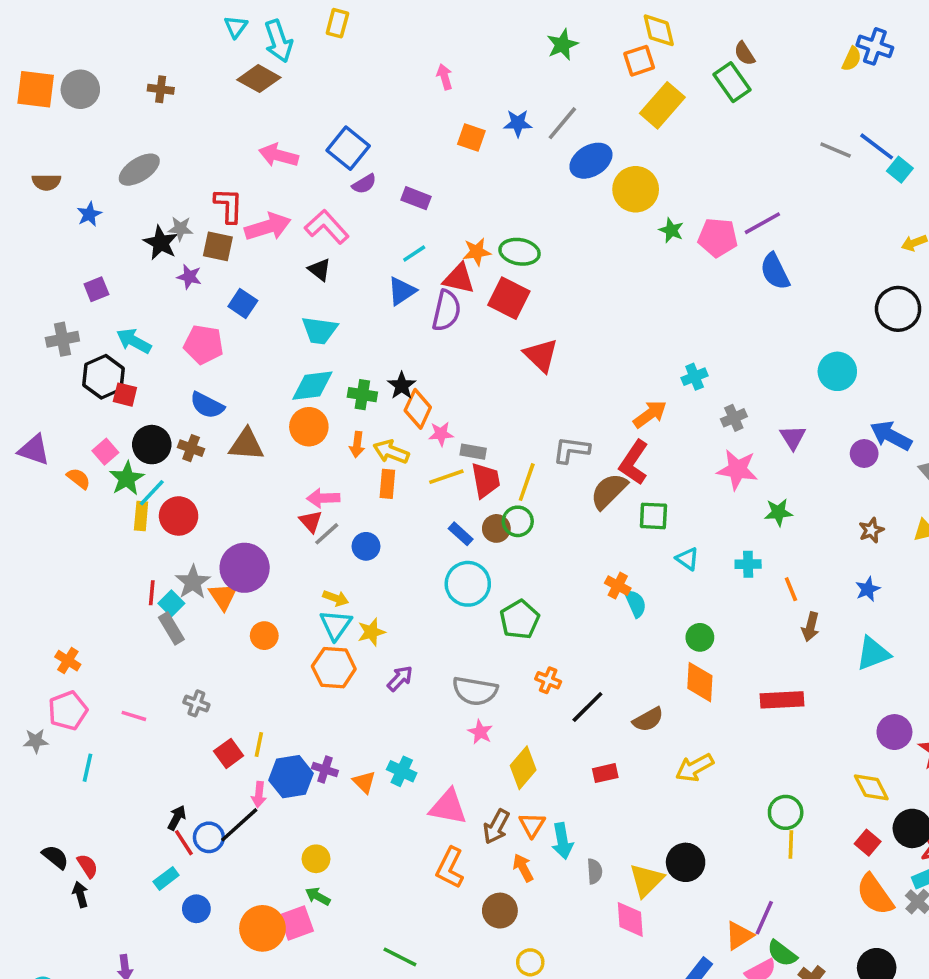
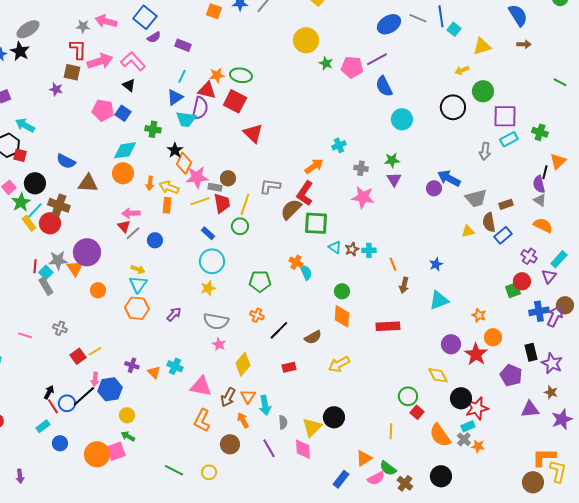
blue line: (877, 146) -> (441, 16), turned 45
blue ellipse: (591, 161) -> (389, 24), moved
gray star: (180, 229) -> (83, 26), moved
black star: (161, 243) -> (20, 51), moved
cyan line: (414, 254) -> (182, 76), turned -32
blue square: (243, 304) -> (123, 113), moved
cyan trapezoid: (320, 330) -> (186, 119), moved
pink pentagon: (204, 345) -> (103, 110), moved
cyan circle: (837, 371) -> (402, 119), moved
green cross: (362, 395) -> (153, 129), moved
gray cross: (734, 418) -> (361, 168), turned 32
pink star: (441, 434) -> (197, 177), size x1.6
brown cross: (191, 448) -> (59, 205), moved, size x1.5
green star: (778, 512) -> (392, 160), moved
yellow rectangle: (141, 516) -> (29, 223), turned -42
green square: (653, 516) -> (316, 223), size x1.4
brown circle: (496, 528) -> (228, 178), moved
brown star: (871, 530) -> (352, 249), moved
gray star: (193, 582) -> (58, 260), turned 30
green pentagon: (520, 620) -> (260, 281), moved, turned 30
yellow star: (371, 632) -> (208, 288), moved
yellow line: (259, 745) -> (95, 351), turned 48
blue hexagon: (291, 777) -> (110, 389), moved
green circle: (786, 812) -> (408, 396), moved
red square: (868, 843) -> (417, 412), moved
yellow line: (791, 844) -> (391, 431), moved
purple line: (764, 918) -> (269, 448), moved, turned -54
yellow circle: (530, 962) -> (209, 472), moved

